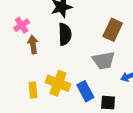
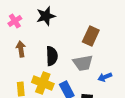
pink cross: (22, 25) -> (15, 21), moved
black semicircle: (65, 34) -> (52, 56), moved

